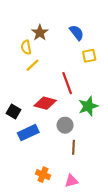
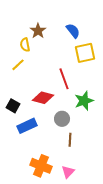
yellow square: (89, 56) -> (85, 53), size x1.5
yellow line: (32, 65) -> (18, 65), moved
orange cross: (43, 175) -> (41, 166), size x1.5
pink triangle: (71, 181) -> (68, 172), turned -32

